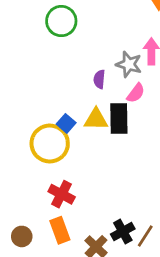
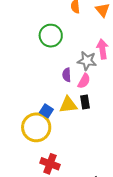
green circle: (61, 21) -> (51, 36), moved
pink semicircle: (136, 93) -> (84, 81), moved
black rectangle: (119, 118) -> (85, 102), size x0.6

